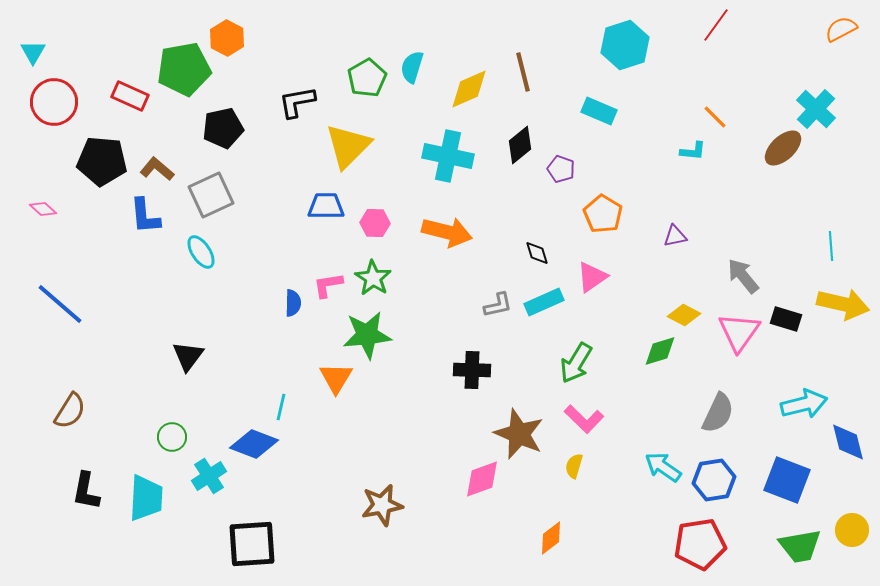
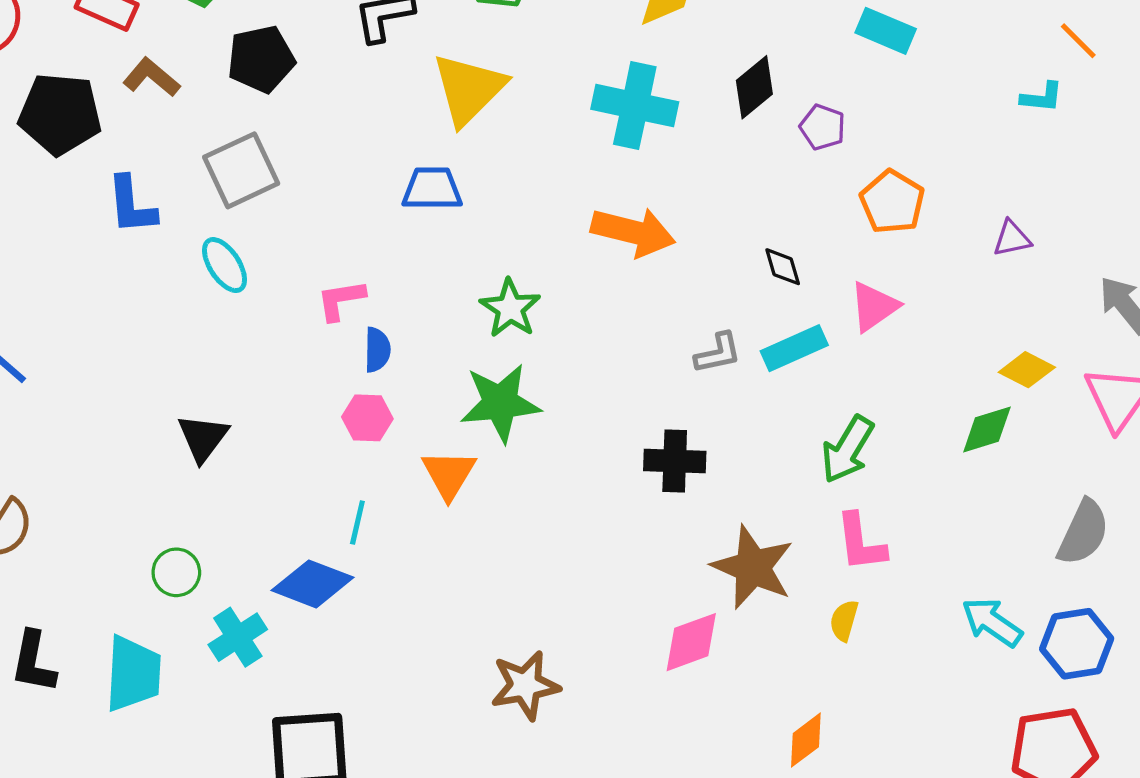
brown L-shape: (157, 169) -> (151, 77), moved
pink hexagon: (375, 223) -> (367, 418), moved
pink L-shape: (328, 285) -> (341, 300), moved
pink L-shape: (584, 419) -> (861, 542), turned 39

